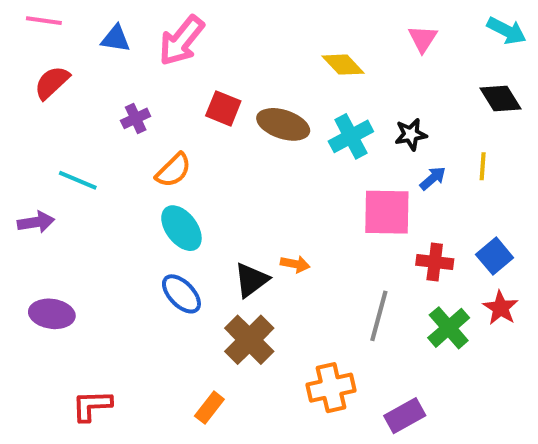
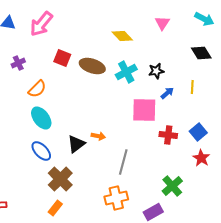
gray line: (379, 316) -> (123, 162), moved
green cross: (449, 328) -> (172, 186), moved
brown cross: (249, 340) -> (60, 179), moved

